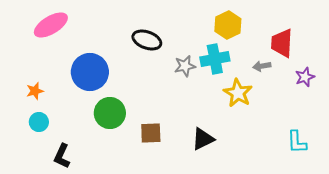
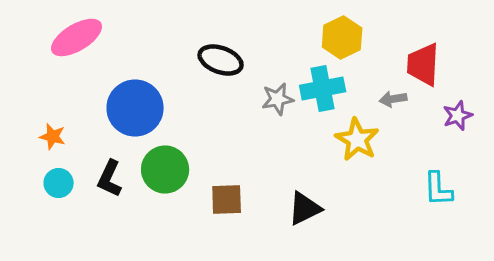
orange star: (35, 91) -> (53, 137), turned 30
cyan L-shape: (297, 142) -> (438, 189), moved
black L-shape: (62, 156) -> (110, 179), moved

